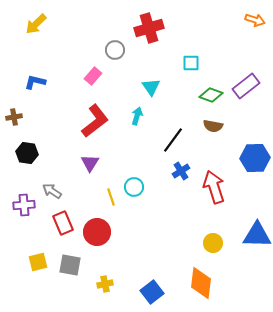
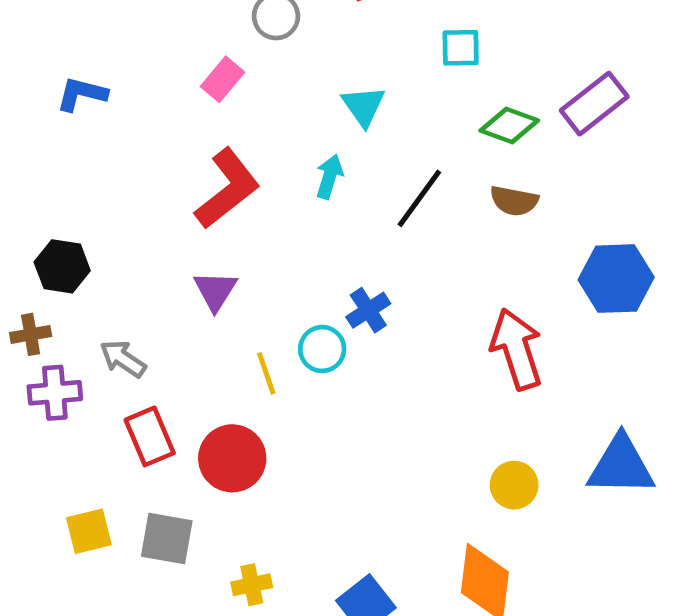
brown cross: (14, 117) -> (31, 334), moved
black line: (173, 140) -> (419, 198), moved
blue cross: (181, 171) -> (368, 310), moved

